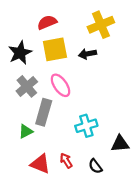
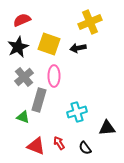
red semicircle: (47, 22) -> (22, 20), moved
yellow square: (55, 49) -> (49, 44), turned 30
pink ellipse: (61, 85) -> (54, 76), turned 35
green triangle: (26, 131) -> (23, 117), turned 48

